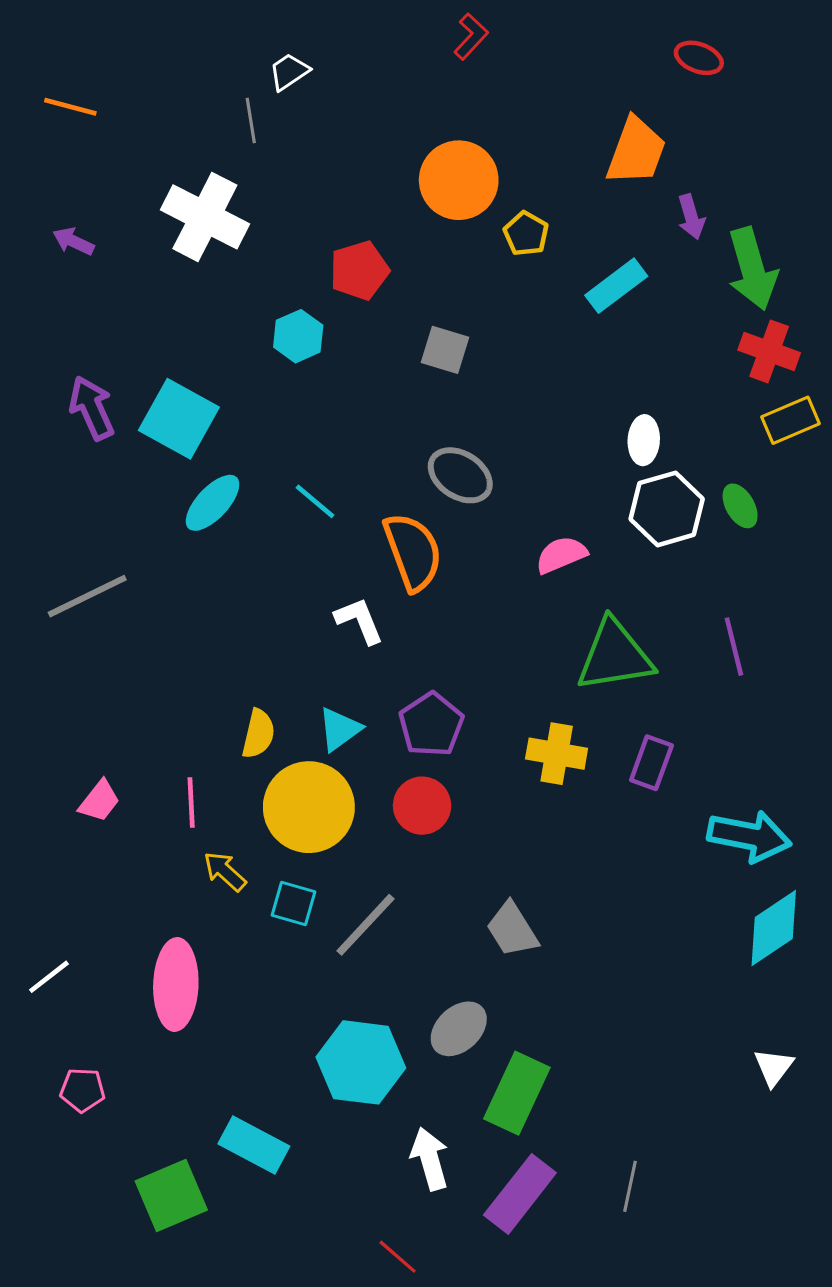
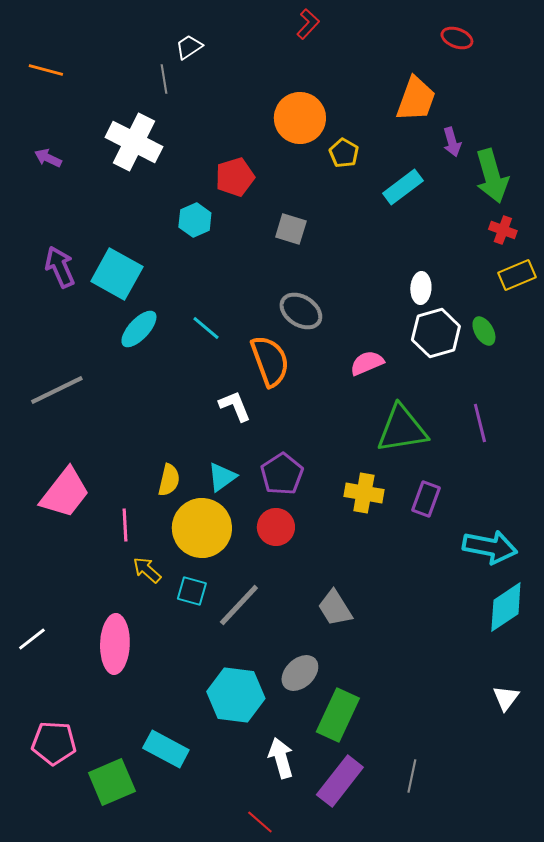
red cross: (769, 351) -> (503, 230), size x0.7
pink trapezoid: (99, 801) -> (65, 493), moved, size x1.8
pink pentagon: (83, 1090) -> (54, 743), moved, size x1.5

